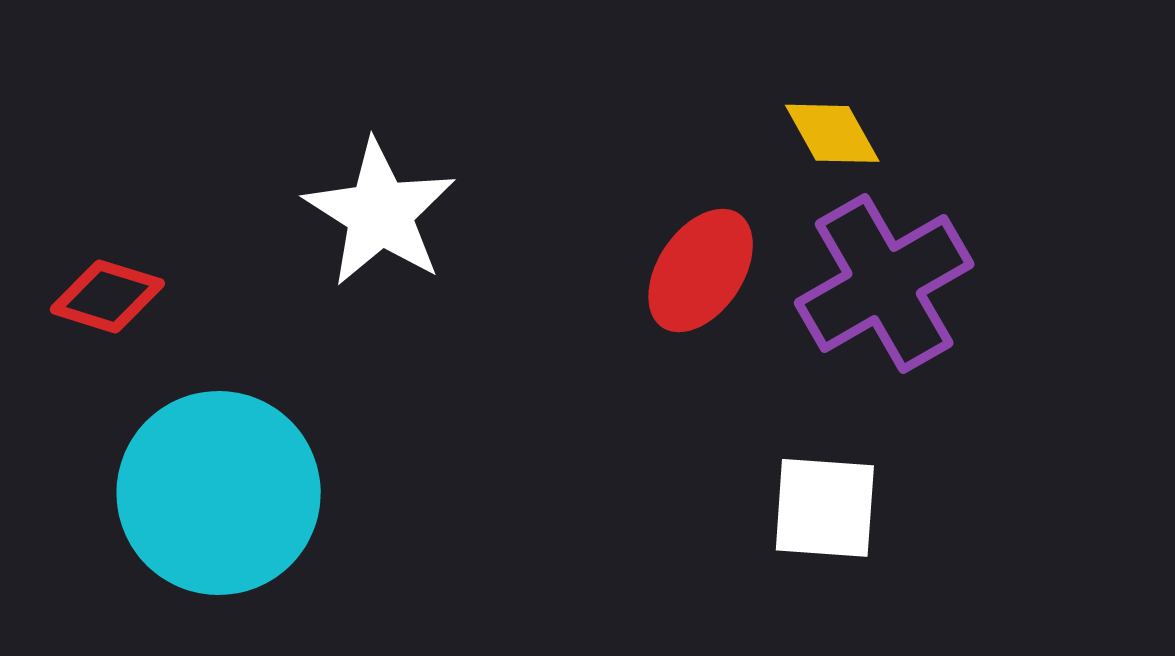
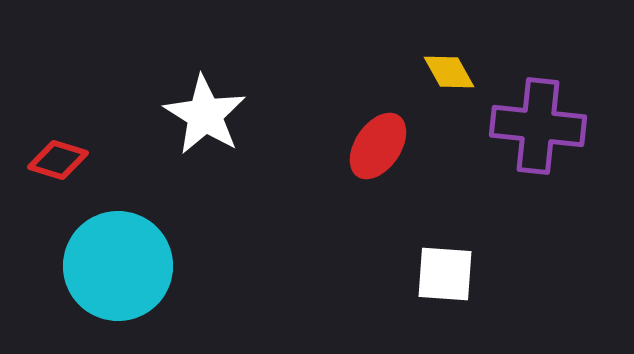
purple cross: (884, 284) -> (538, 126), moved, turned 36

